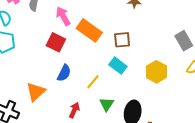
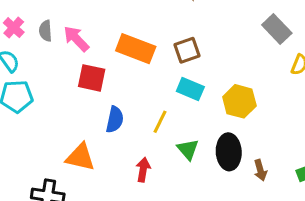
pink arrow: (63, 16) -> (76, 39), moved
yellow hexagon: (156, 72) -> (239, 101), moved
orange triangle: (36, 92) -> (80, 157), turned -50

